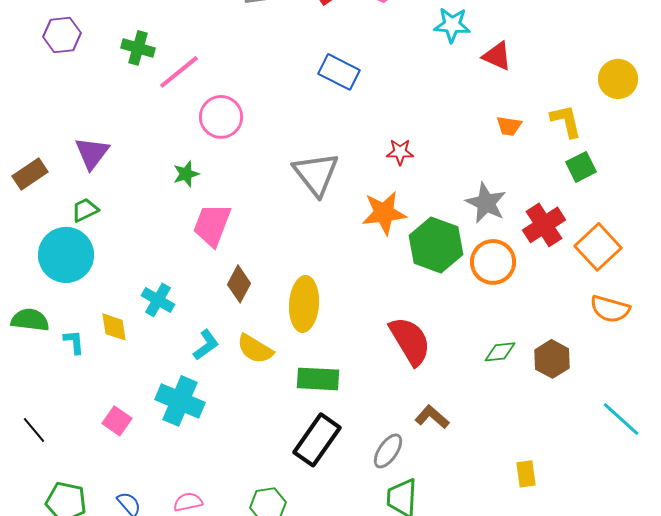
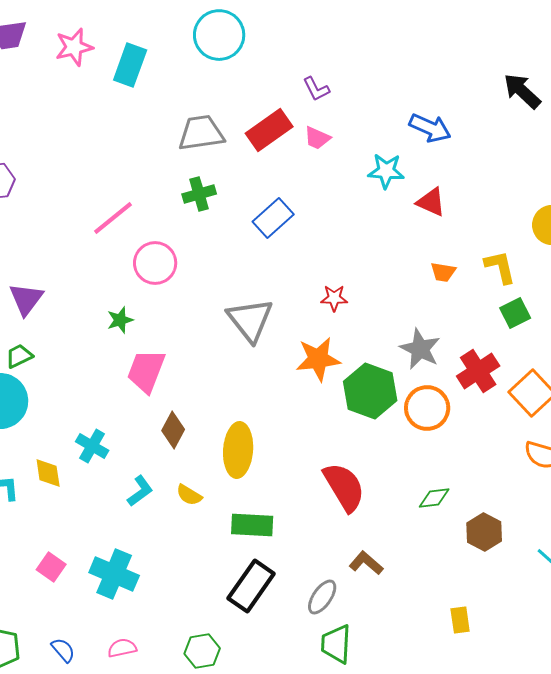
green cross: (138, 48) -> (199, 194), moved, turned -32
blue rectangle: (339, 72) -> (273, 218), turned -69
yellow semicircle: (255, 349) -> (189, 495), size x0.7
brown hexagon: (552, 359) -> (484, 532), moved
cyan cross: (180, 401) -> (114, 574), moved

